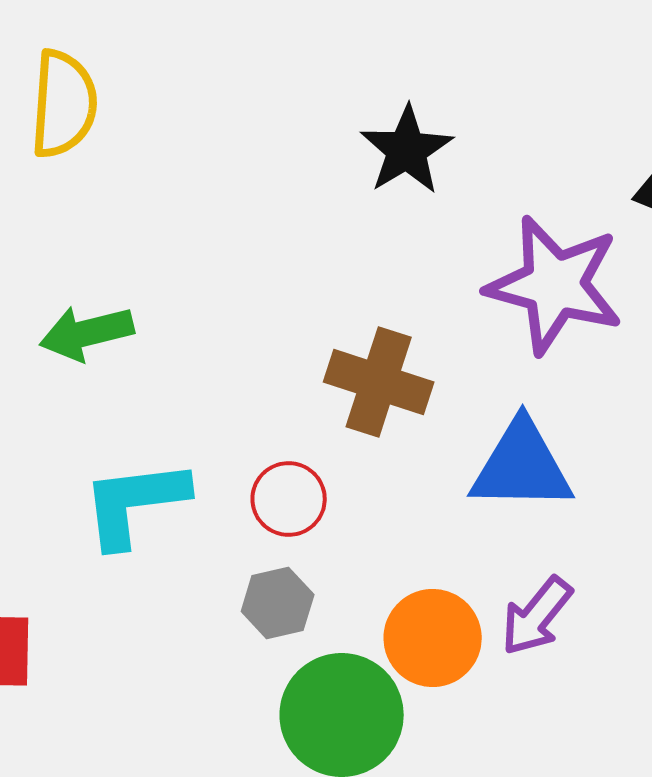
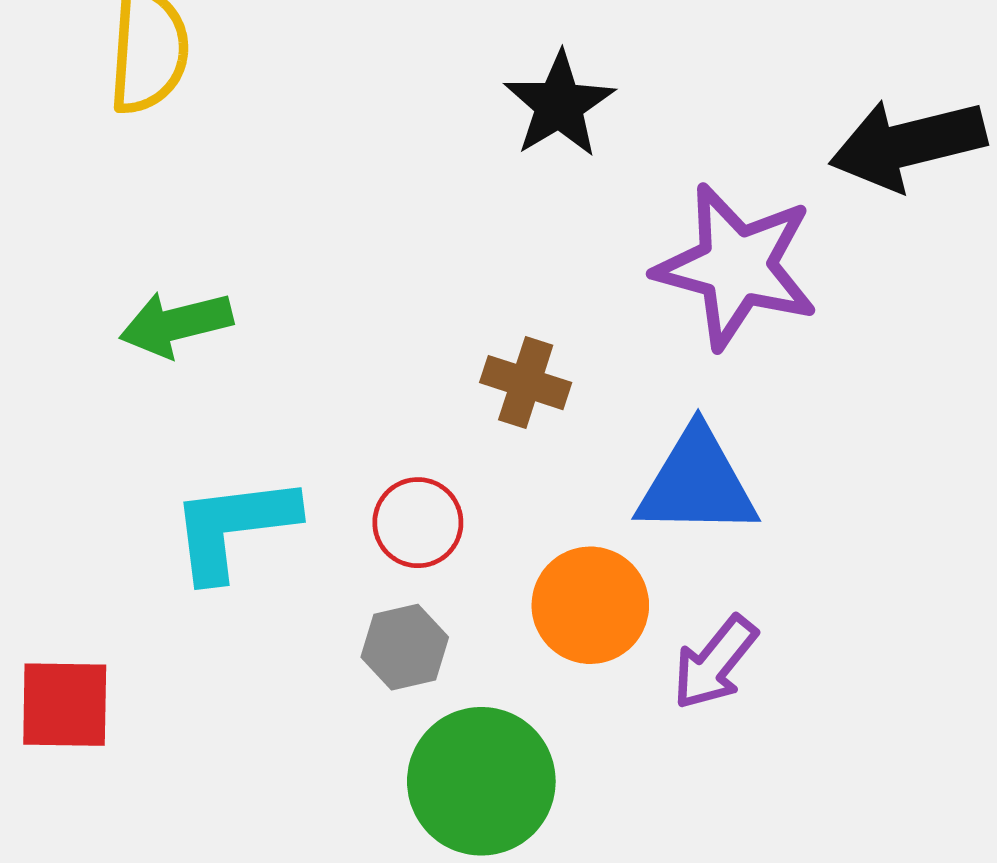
brown cross: (379, 382) -> (526, 383), size x0.7
orange circle: (433, 638) -> (590, 605), moved

